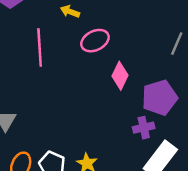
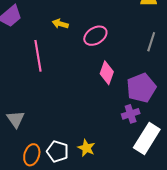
pink ellipse: (95, 41) -> (95, 36), moved

